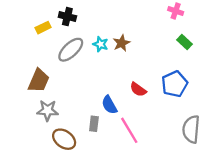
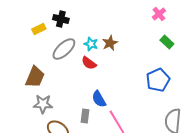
pink cross: (176, 11) -> (159, 14), turned 32
red semicircle: (138, 89) -> (89, 63), moved

